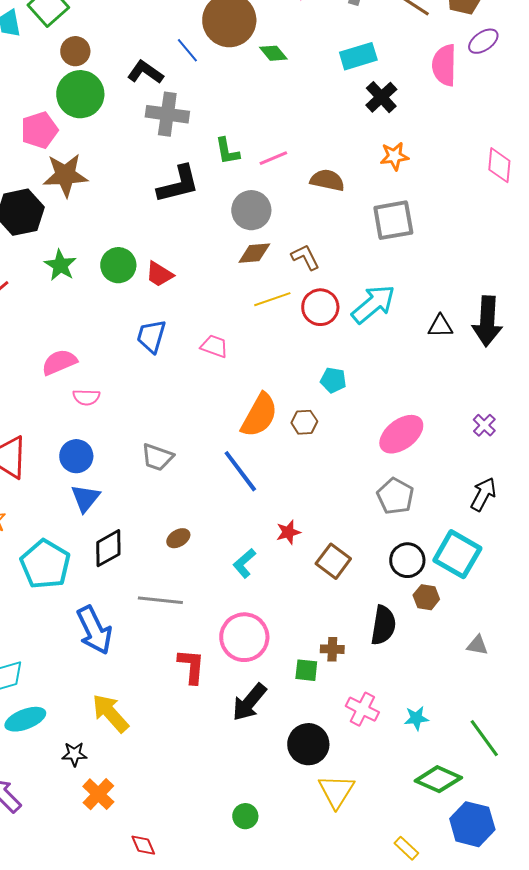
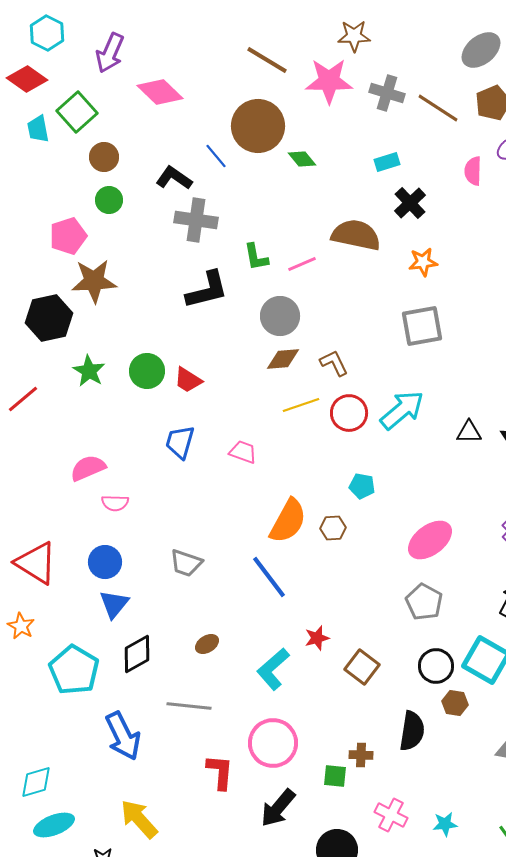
cyan rectangle: (358, 56) -> (387, 162), size x0.7
pink semicircle: (444, 65) -> (473, 171), size x0.7
green circle: (80, 94) -> (109, 200), size x0.6
brown semicircle: (327, 180) -> (356, 235), moved, size x1.4
cyan L-shape: (244, 563) -> (273, 669), size x1.4

